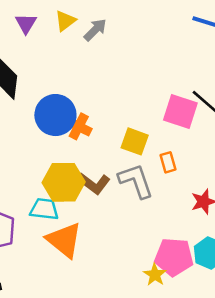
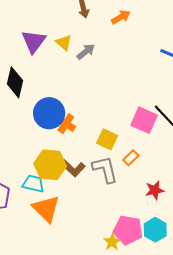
yellow triangle: (65, 21) -> (64, 43), turned -48
purple triangle: (26, 23) -> (34, 41), size x1.5
orange rectangle: (168, 162) -> (131, 158), turned 56

